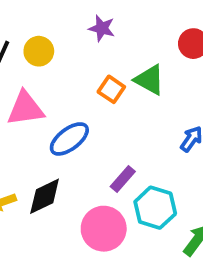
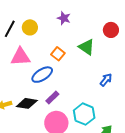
orange square: (111, 89) -> (58, 54), moved
purple rectangle: (123, 179) -> (52, 97), moved
black diamond: (45, 196) -> (27, 103), turned 30

